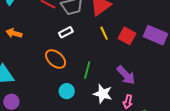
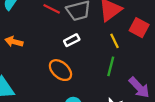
red square: (127, 36) -> (139, 28), moved
green line: (87, 70) -> (111, 66), moved

